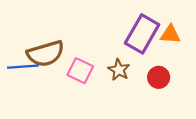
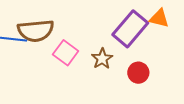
orange triangle: (170, 34) -> (159, 18), moved

